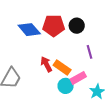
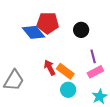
red pentagon: (54, 26) -> (48, 23), moved
pink rectangle: (78, 78) -> (95, 72), moved

